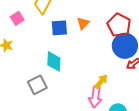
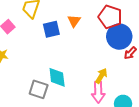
cyan diamond: (54, 61) -> (57, 77), moved
gray square: (37, 85) -> (39, 89), turned -36

